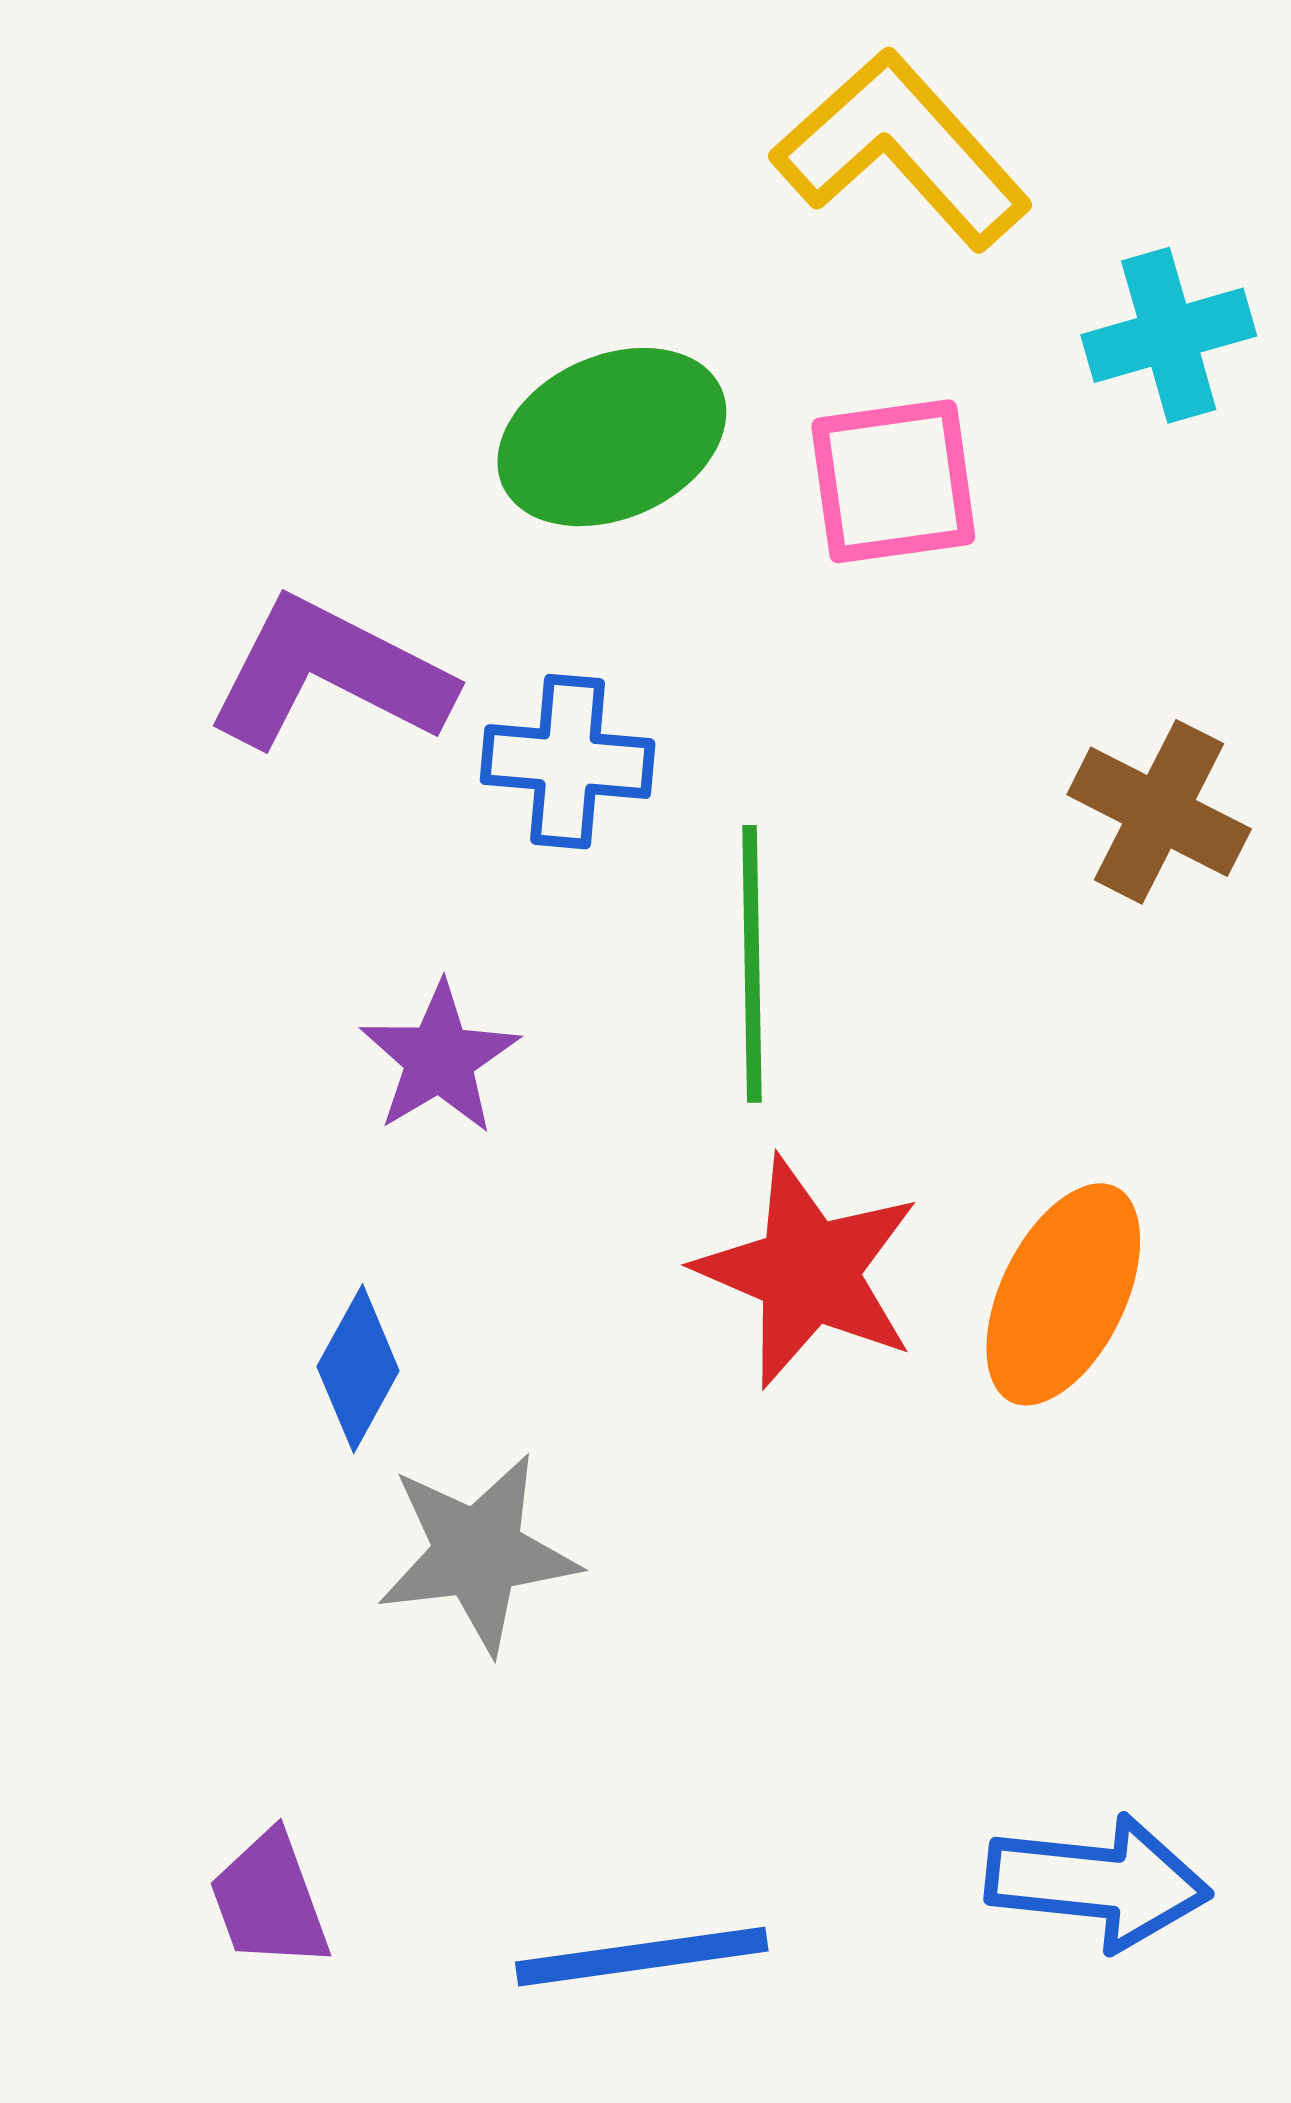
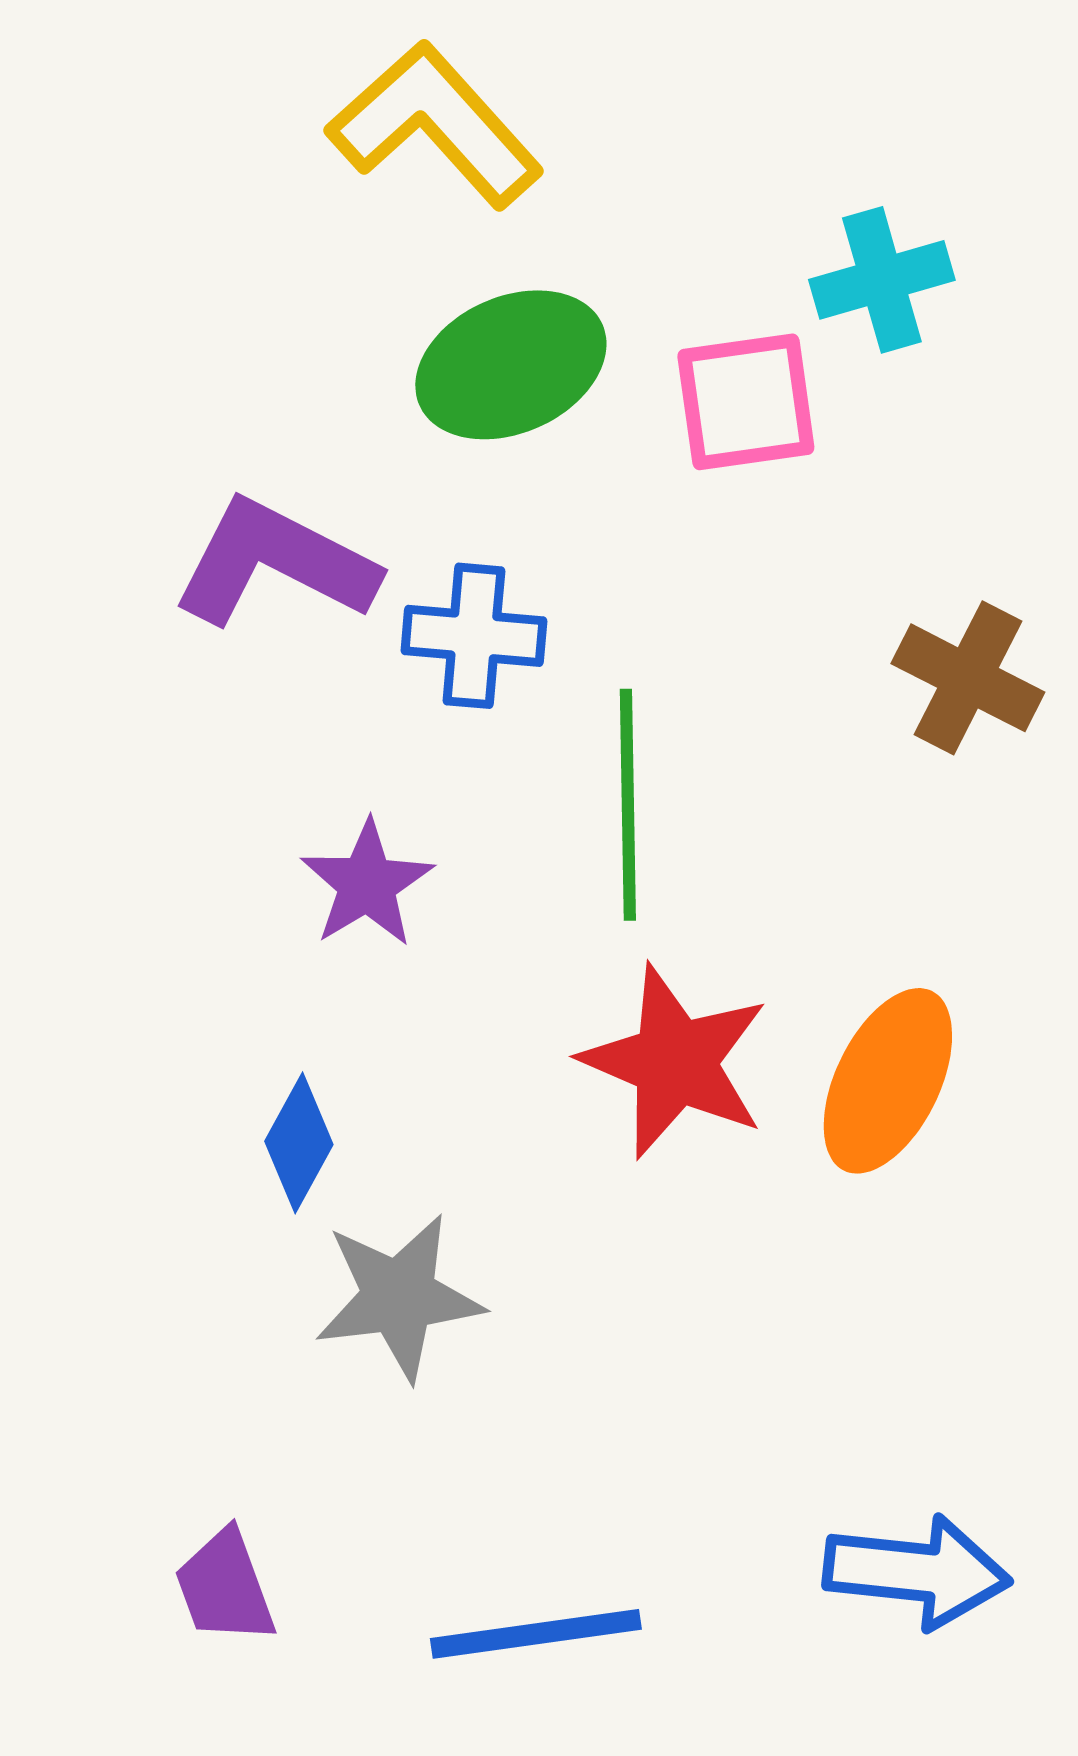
yellow L-shape: (902, 150) -> (435, 125), moved
cyan cross: (1169, 335) -> (882, 280), moved

